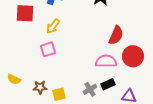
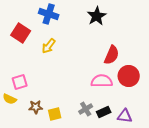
red square: (25, 13) -> (21, 33), turned 30
pink square: (48, 49) -> (20, 82), moved
black rectangle: (108, 84) -> (104, 112), moved

